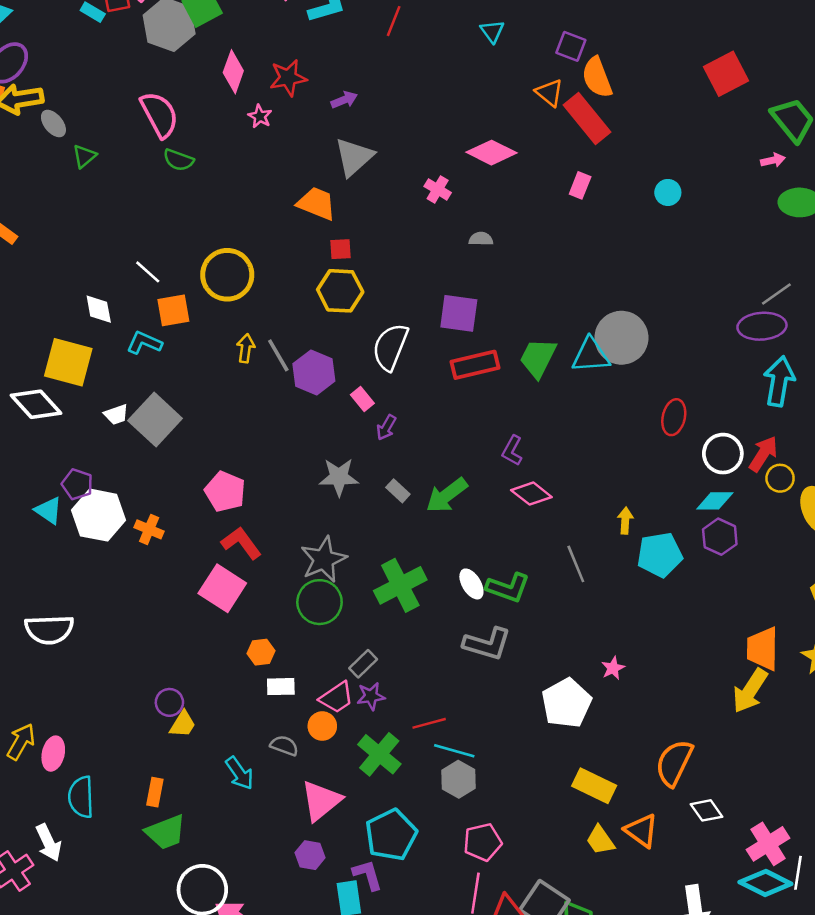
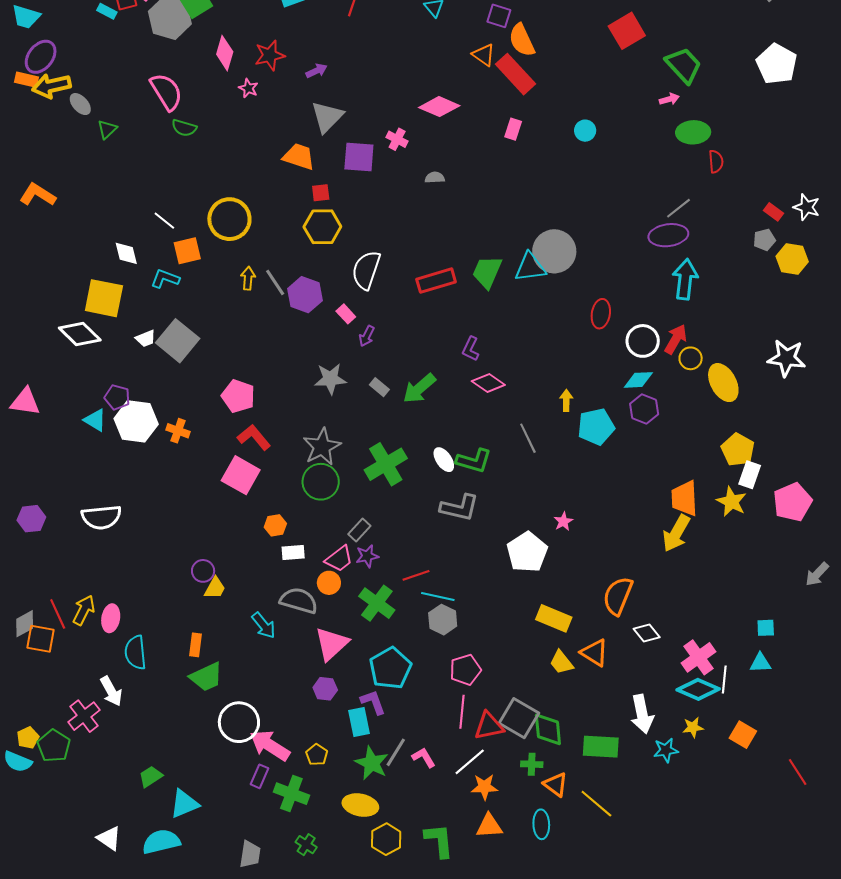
purple square: (459, 313) -> (359, 157), moved
gray semicircle: (284, 746) -> (299, 601), size x1.6

